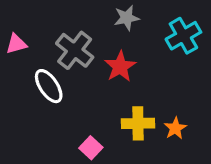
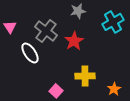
pink triangle: (16, 44) -> (10, 27), turned -48
orange star: (175, 128) -> (114, 89), moved

